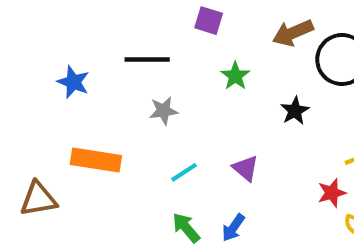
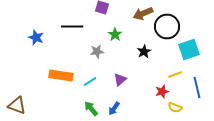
gray star: (164, 111) -> (97, 52), moved
orange rectangle: (96, 160) -> (61, 76), moved
purple triangle: (246, 168) -> (120, 80), turned 40
brown triangle: (38, 199) -> (17, 106), moved, turned 30

